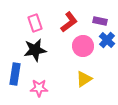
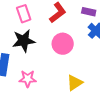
pink circle: (83, 46) -> (63, 44), moved
yellow triangle: (84, 79) -> (75, 83), moved

